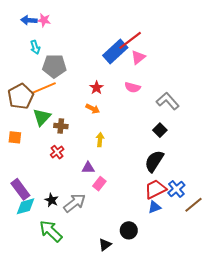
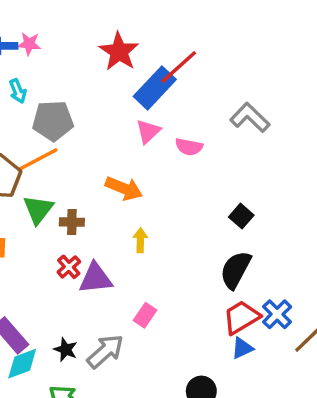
pink triangle: (138, 57) -> (148, 131), moved
red star: (97, 88) -> (119, 52), moved, size x1.6
gray L-shape: (168, 101) -> (250, 118), moved
orange arrow: (93, 109) -> (124, 188), size x1.5
purple triangle: (88, 168) -> (96, 278), moved, size x1.5

